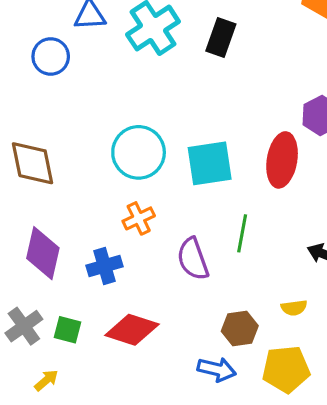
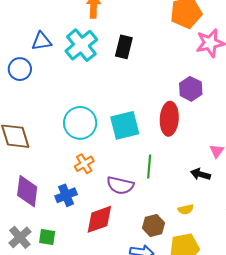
purple semicircle: (193, 259) -> (120, 185), turned -52
red diamond: (132, 330) -> (99, 219), moved, turned -32

